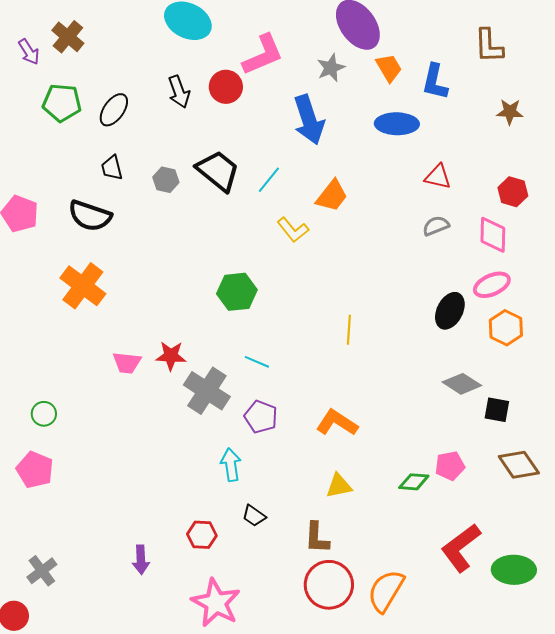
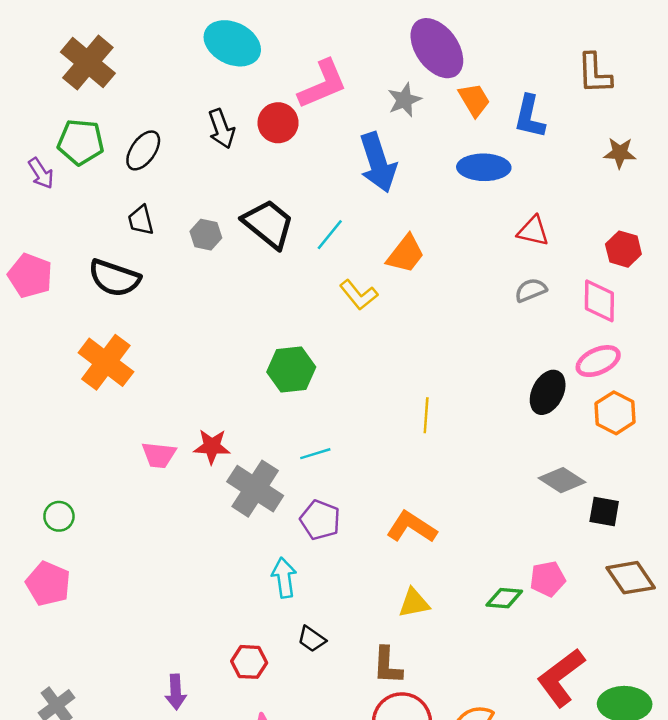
brown cross: (68, 37) -> (88, 63), size x1.4
purple arrow: (29, 52) -> (41, 173), moved
cyan line: (257, 362) -> (315, 454), turned -40

